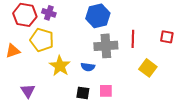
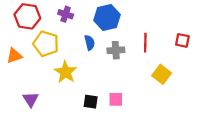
purple cross: (49, 13) -> (66, 14), moved
gray cross: (106, 46) -> (116, 50), size x0.7
blue semicircle: (88, 67) -> (90, 43), moved, turned -112

